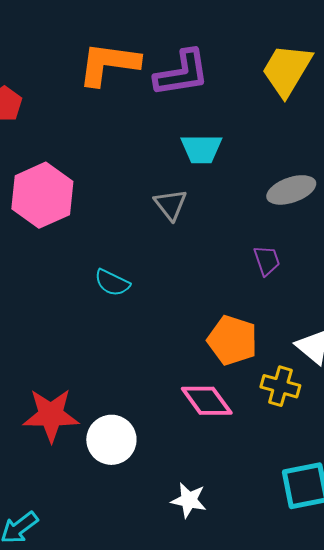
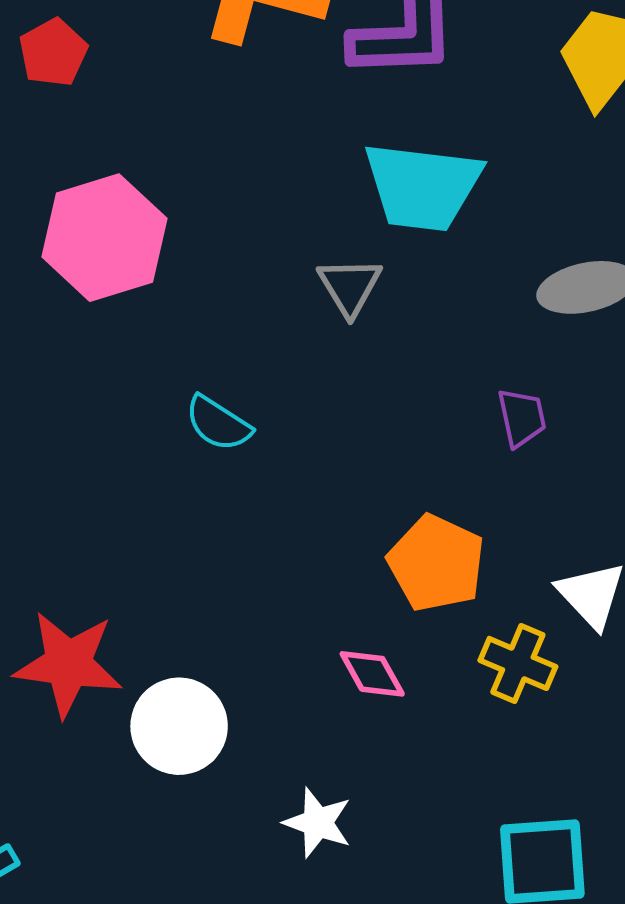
cyan trapezoid: (201, 149) -> (423, 186), size x1.5
pink diamond: (207, 401) -> (372, 674), size x0.7
white star: (189, 500) -> (318, 823), moved

